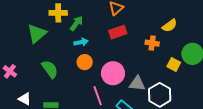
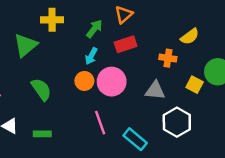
green arrow: (76, 23) -> (94, 29), moved
cyan arrow: (81, 42) -> (91, 56), moved, turned 128
pink circle: (113, 73) -> (112, 82), moved
gray triangle: (137, 84) -> (155, 90), moved

